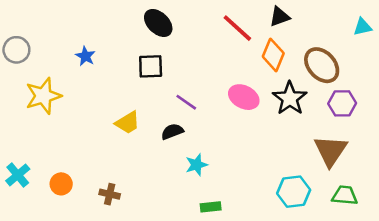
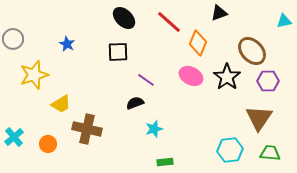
red line: (237, 28) -> (169, 22), moved
orange diamond: (273, 55) -> (198, 43), moved
yellow trapezoid: (128, 123) -> (61, 104), moved
brown cross: (110, 194) -> (87, 129), moved, size x1.8

